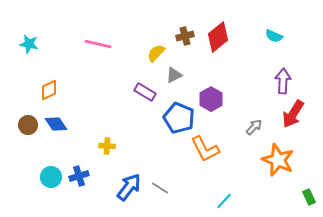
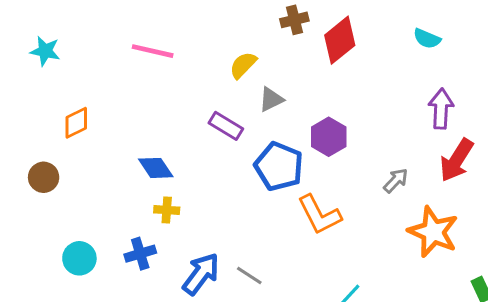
brown cross: (185, 36) -> (294, 20), moved
blue diamond: (56, 124) -> (156, 168), moved
blue cross: (79, 176) -> (140, 254), moved

